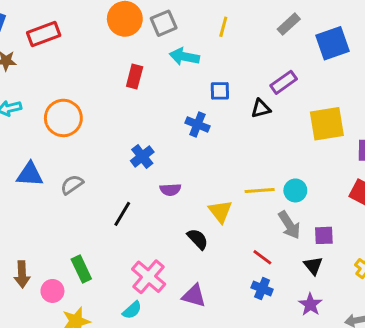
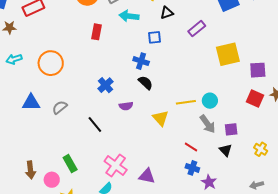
black triangle: (261, 109) -> (167, 13), moved
black line: (122, 214) -> (95, 125), turned -66
black semicircle: (198, 239) -> (145, 83), moved
purple star: (310, 304) -> (209, 182), moved

